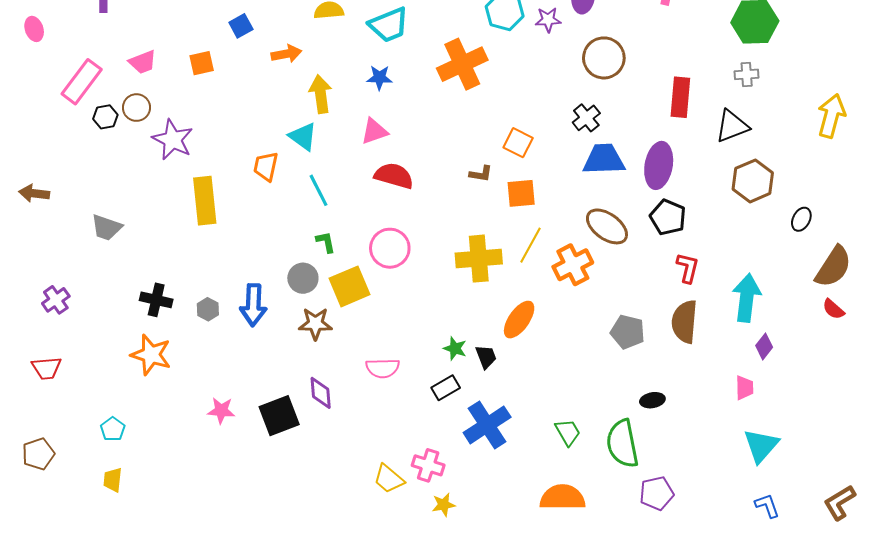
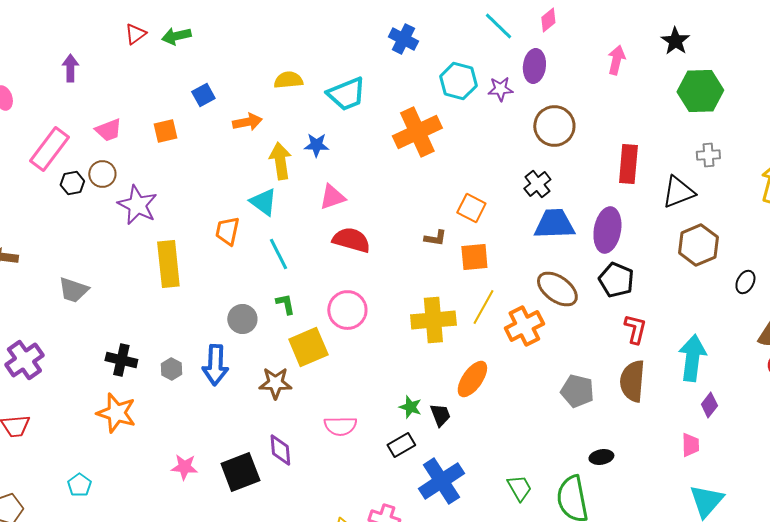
gray cross: (747, 74) -> (708, 155), moved
blue star: (379, 78) -> (316, 145), moved
gray circle: (303, 278) -> (242, 319), moved
purple cross: (56, 300) -> (24, 360), size x1.4

